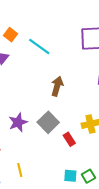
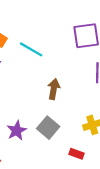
red rectangle: (69, 139) -> (77, 154), moved, turned -32

